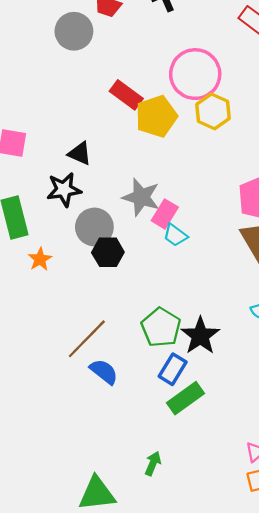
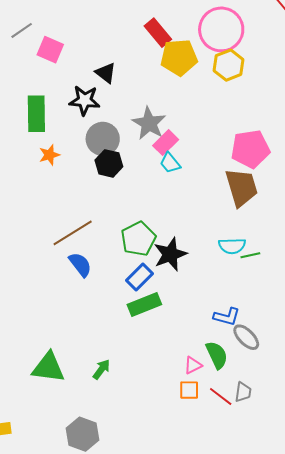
green arrow: (153, 464) -> (101, 369), moved

